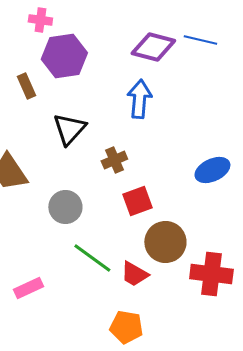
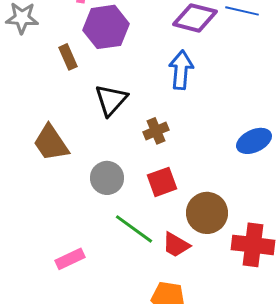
red square: (137, 201) -> (162, 182), moved

